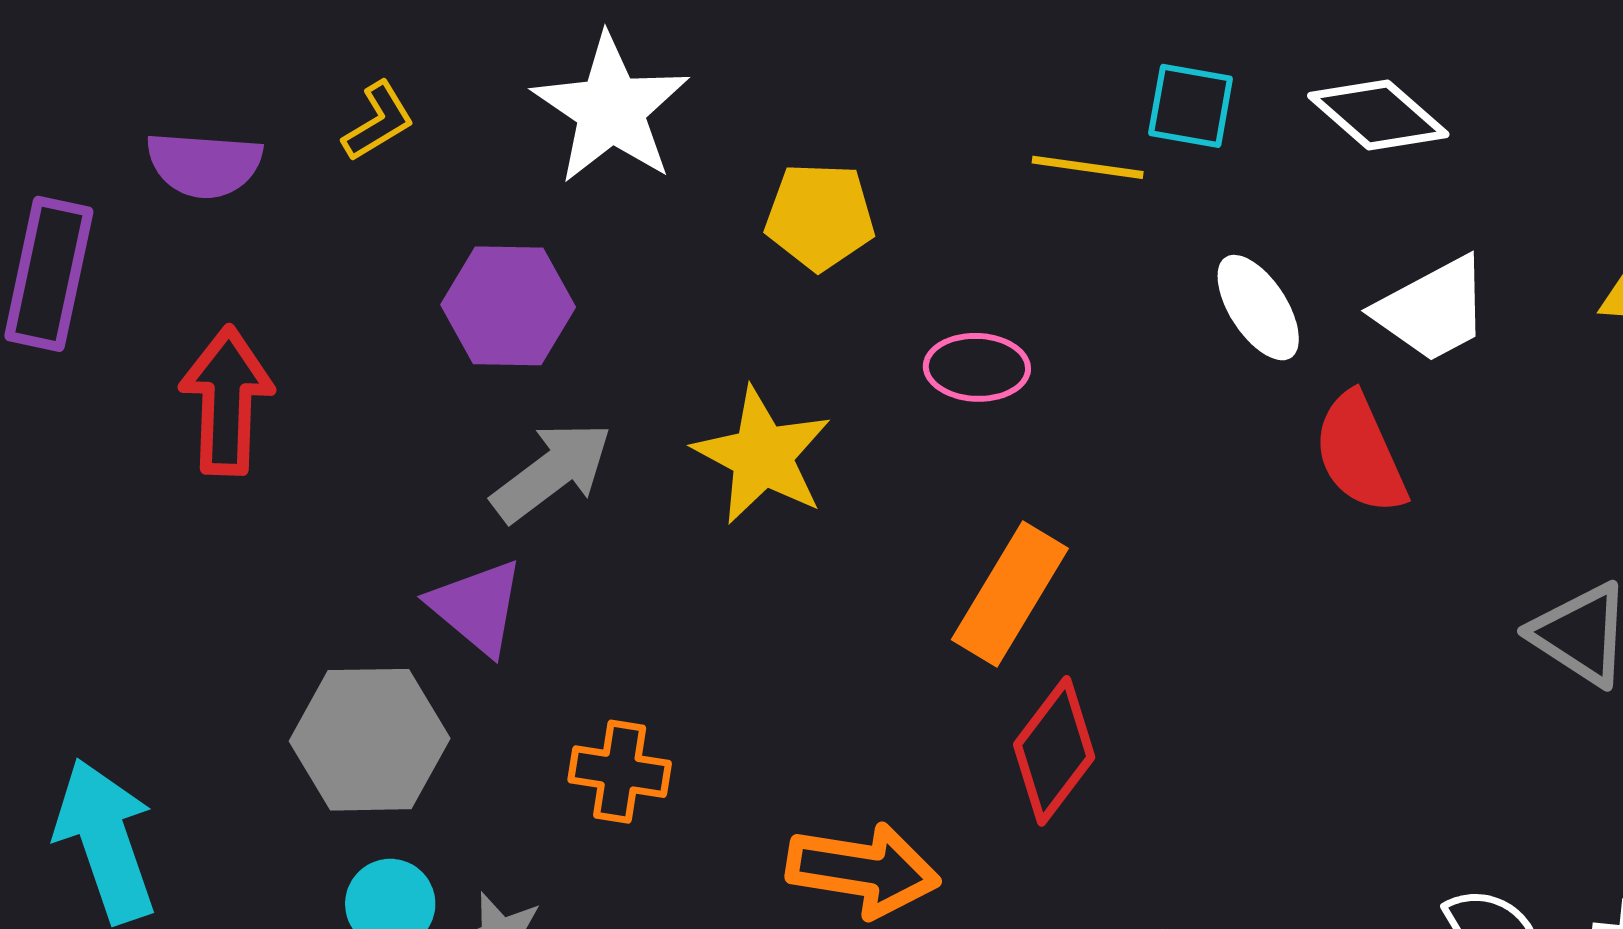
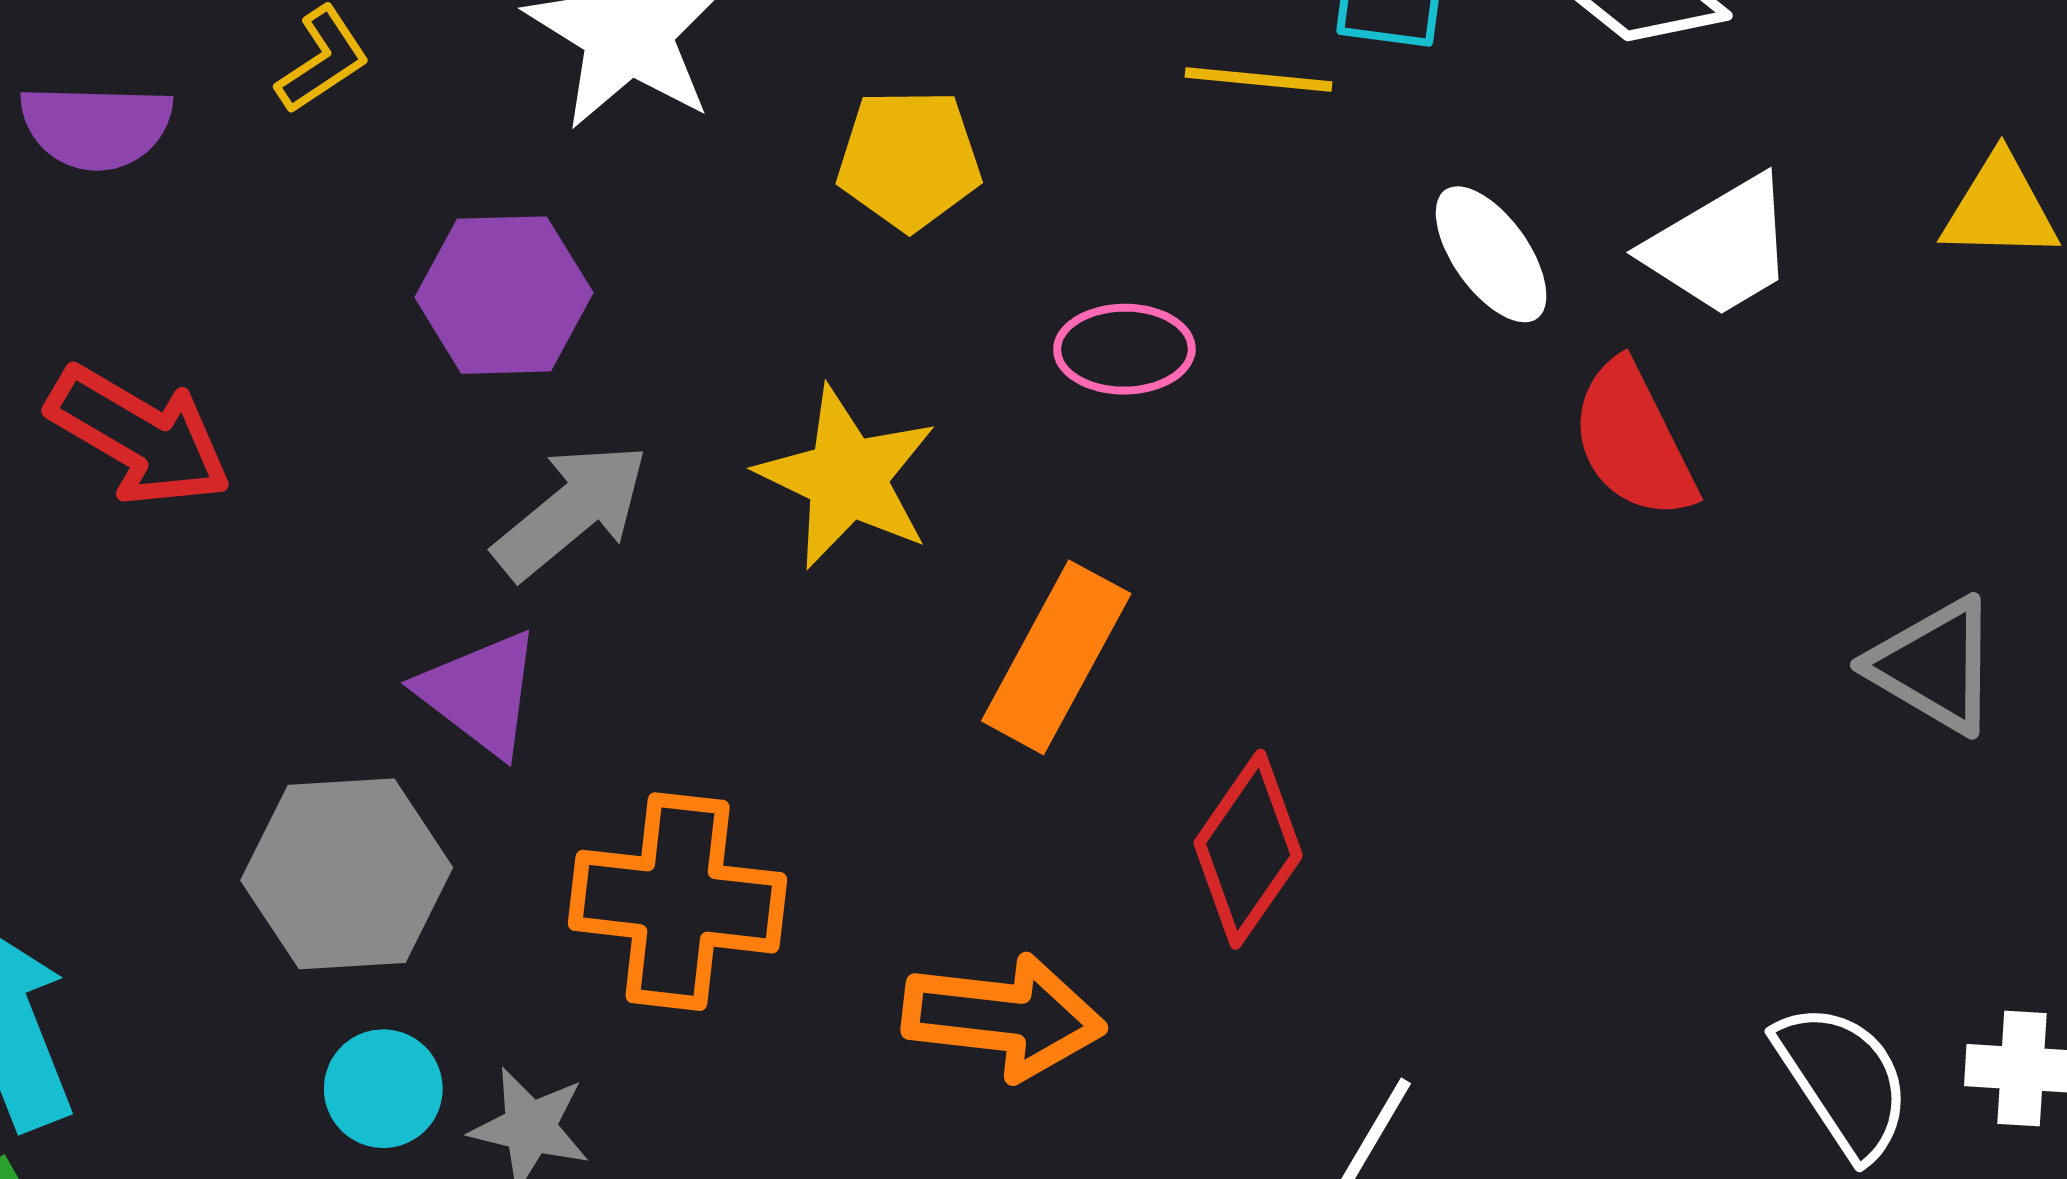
red arrow: (227, 401) -> (139, 436), turned 121
orange rectangle: (1010, 594) -> (1056, 657), moved
orange cross: (620, 772) -> (678, 902), size x1.6

